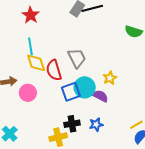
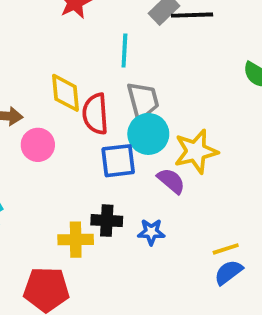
cyan line: (30, 46) -> (124, 51), moved
yellow star: (110, 78) -> (196, 151), size x1.6
cyan circle: (85, 87) -> (148, 134), moved

